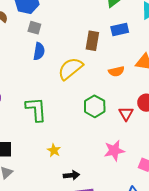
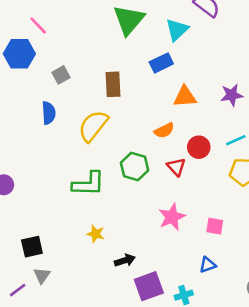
gray square: (34, 28) -> (61, 75), moved, turned -32
blue rectangle: (120, 29) -> (161, 63), moved
orange semicircle: (116, 71) -> (164, 130), moved
green L-shape: (36, 109) -> (88, 184), moved, turned 108

